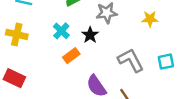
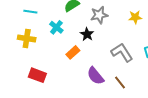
cyan cross: (61, 31) -> (56, 27), moved
red rectangle: (14, 78) -> (37, 75), moved

